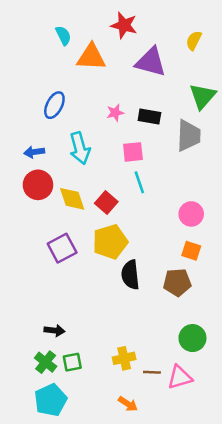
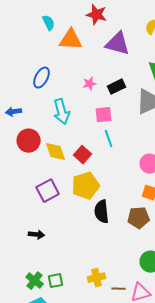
black rectangle: (149, 116) -> (117, 87), turned -36
blue arrow: (34, 152) -> (14, 112), moved
black arrow: (54, 330) -> (37, 235), moved

